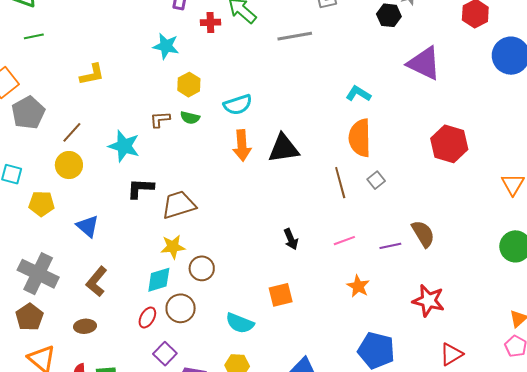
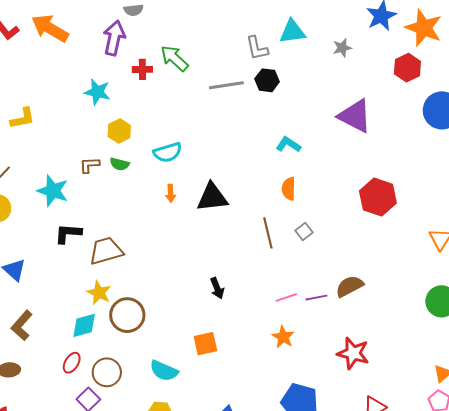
black hexagon: (389, 15) -> (267, 80), moved
orange semicircle: (360, 138) -> (289, 189), size x0.6
orange arrow: (242, 145) -> (171, 193), size x0.6
brown semicircle: (423, 234) -> (350, 286), turned -88
pink line: (344, 241) -> (286, 297), moved
yellow star: (173, 247) -> (99, 293), turned 30
brown circle: (202, 268) -> (127, 315), size x1.4
brown circle: (181, 308) -> (107, 372), moved

